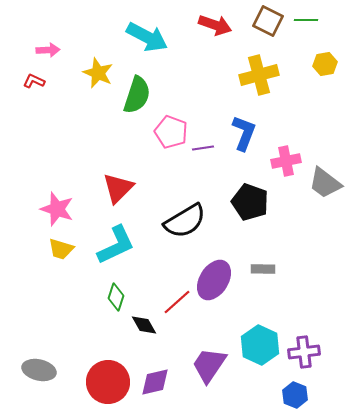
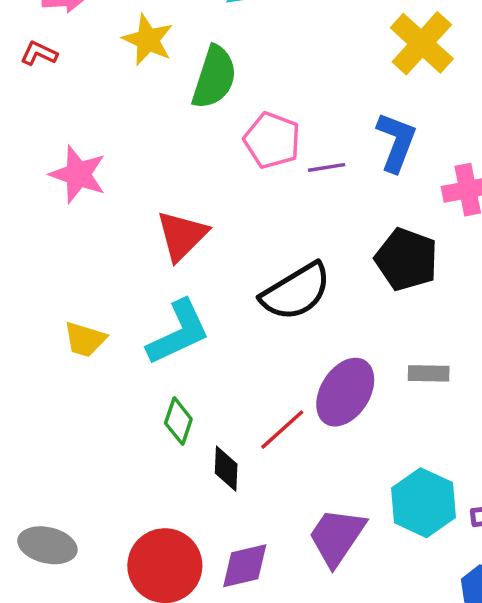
yellow cross: (259, 75) -> (422, 43), turned -33
pink star: (57, 209) -> (78, 174), moved
black diamond: (144, 325) -> (226, 469), turned 32

